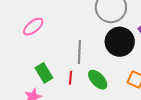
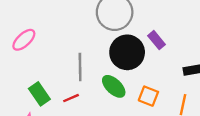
red line: (70, 78) -> (71, 98), turned 64
green ellipse: (98, 80) -> (114, 86), moved

